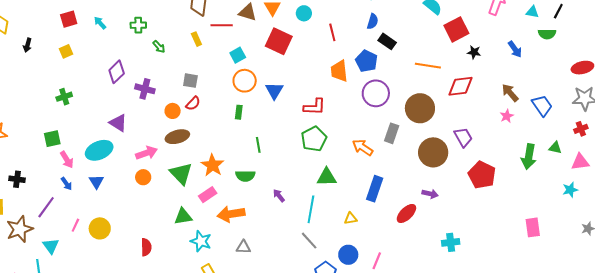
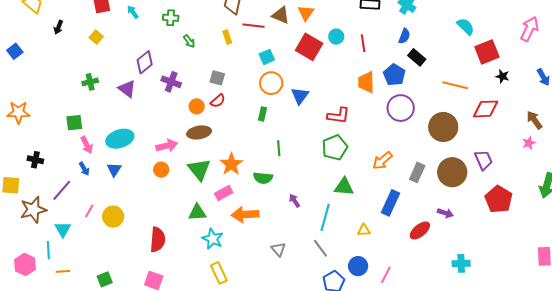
cyan circle: (304, 13) -> (336, 37), moved
yellow square: (66, 51) -> (96, 37), turned -32
purple triangle: (118, 123) -> (127, 89), moved
gray rectangle: (392, 133) -> (417, 172), moved
orange arrow: (363, 147) -> (382, 161), turned -80
red semicircle: (146, 247) -> (158, 240), size x1.4
gray triangle: (243, 247) -> (278, 249), moved, turned 42

